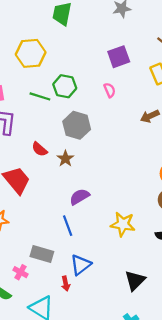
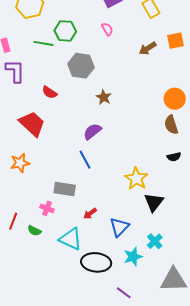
brown star: (65, 159) -> (104, 97), moved
yellow star: (123, 224) -> (136, 179), moved, turned 30
blue triangle: (81, 265) -> (119, 227), moved
red arrow: (66, 284) -> (90, 214), turned 72

